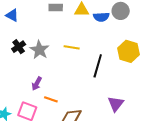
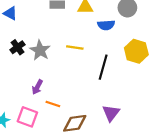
blue semicircle: (101, 17) -> (106, 25), moved
purple triangle: (116, 104) -> (111, 113), moved

